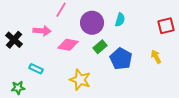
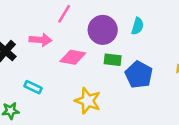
green rectangle: (100, 47) -> (113, 60), turned 48

